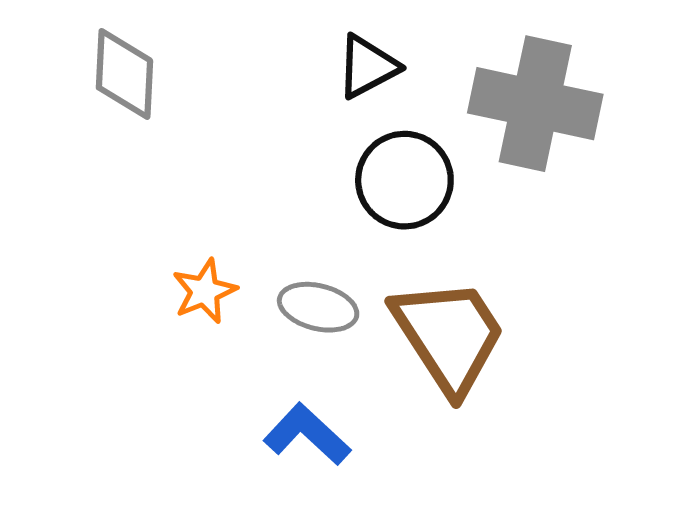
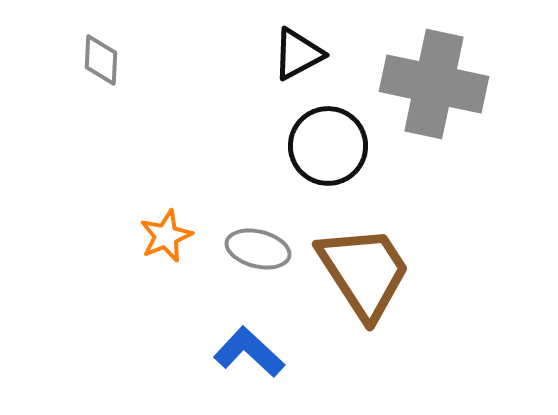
gray diamond: (124, 74) -> (101, 60), size x0.7

